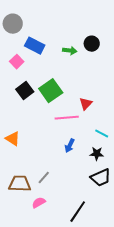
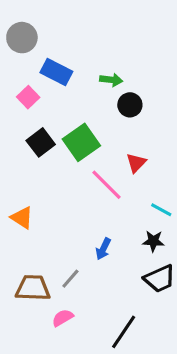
black circle: (92, 44) -> (130, 105), moved
pink line: (67, 118) -> (106, 185), turned 50
blue arrow: (70, 146) -> (103, 249), moved

